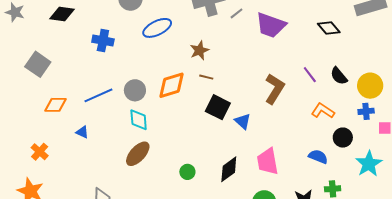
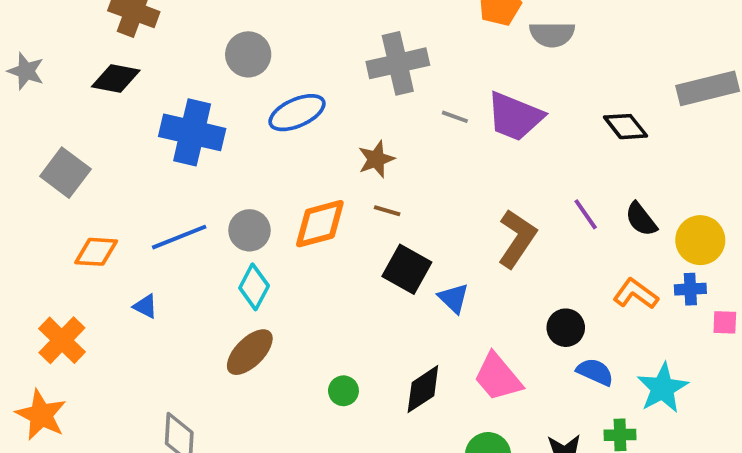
gray line: (237, 13) -> (455, 117), moved, turned 56
blue cross: (103, 41) -> (192, 132), size x1.5
orange L-shape: (323, 111) -> (636, 294), moved
cyan diamond: (139, 120) -> (254, 287), turned 30
black circle: (343, 138) -> (566, 328), moved
orange cross: (40, 152) -> (62, 340), size x1.4
pink trapezoid: (268, 161) -> (498, 377), turned -32
cyan star: (369, 164) -> (663, 388), moved

